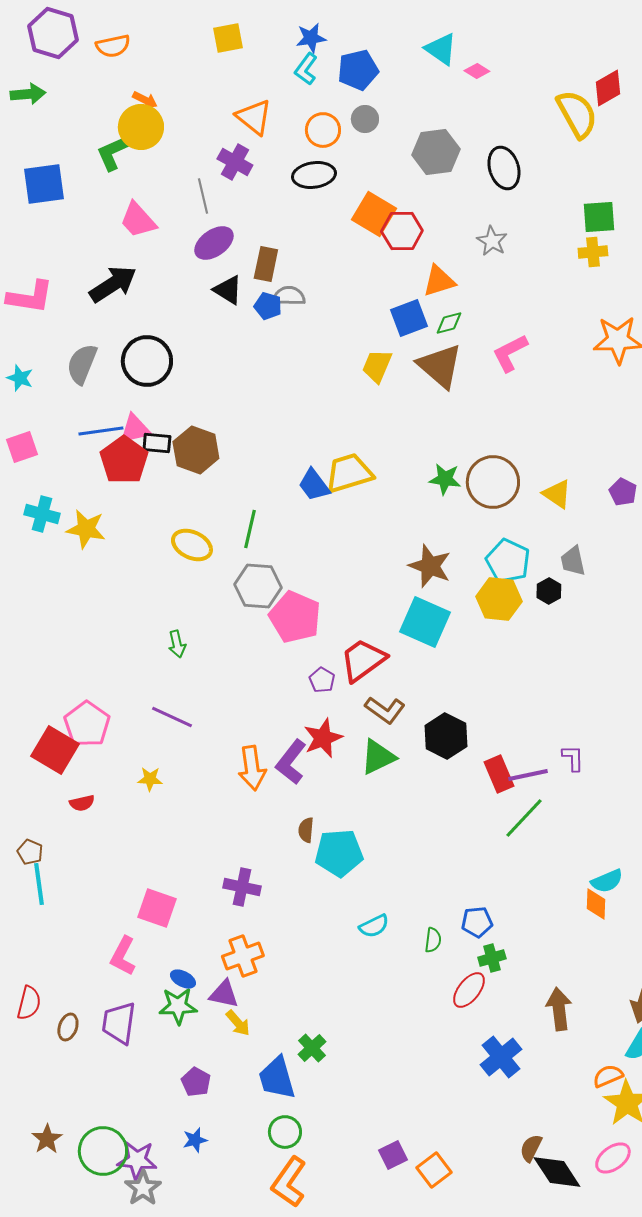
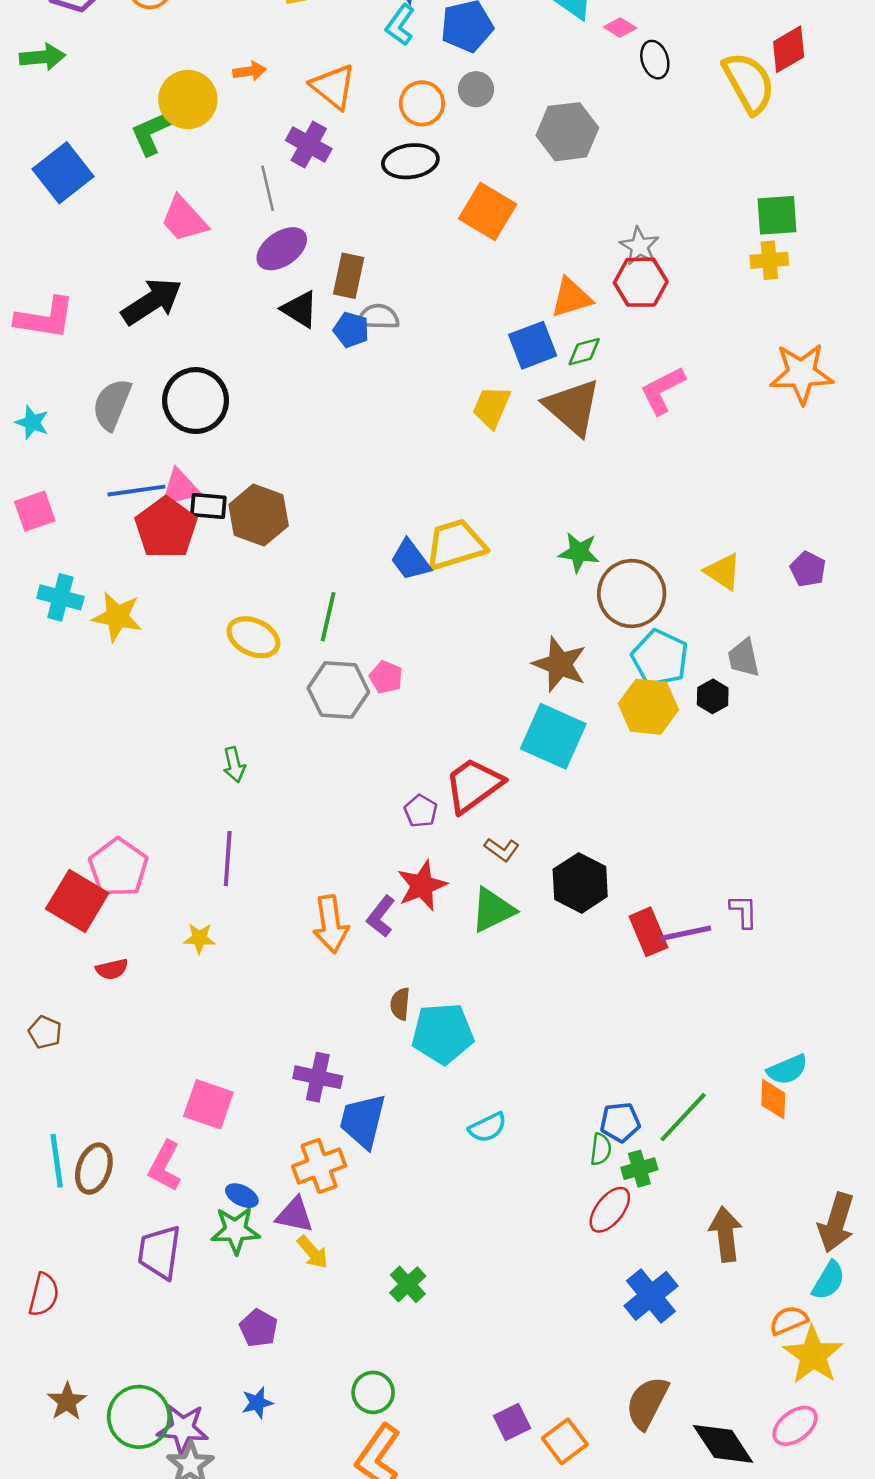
orange arrow: (145, 100) -> (250, 71), moved, turned -35
black ellipse: (504, 168) -> (655, 60), moved, size x0.7
blue square: (44, 184) -> (63, 173), turned -30
red hexagon: (402, 231) -> (641, 282), moved
brown circle: (493, 482) -> (632, 594), moved
pink pentagon: (295, 617) -> (386, 677), moved, size x0.5
brown L-shape: (385, 710) -> (502, 850), size x0.7
purple line: (172, 717) -> (228, 859), turned 69
purple L-shape: (291, 762) -> (381, 916), size x0.7
green line: (524, 818) -> (683, 1117), moved
cyan line: (39, 884) -> (57, 1161), moved
green semicircle: (433, 940) -> (601, 1149), moved
red semicircle: (29, 1003) -> (44, 1295), moved
brown ellipse: (68, 1027) -> (94, 1169), moved, size x1.4
blue trapezoid: (277, 1078) -> (363, 1121), moved, turned 30
brown semicircle: (531, 1148) -> (647, 1403), moved, size x1.5

